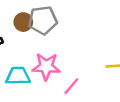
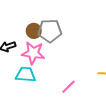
pink star: (46, 67) -> (33, 53), moved

